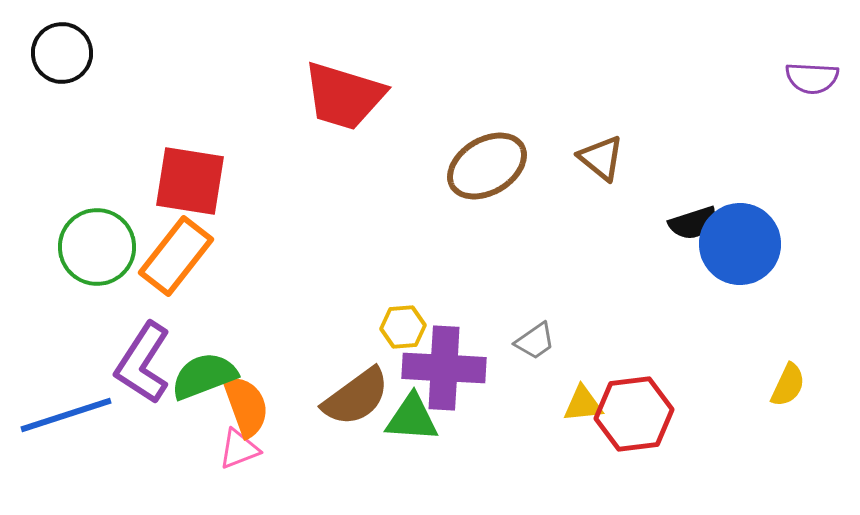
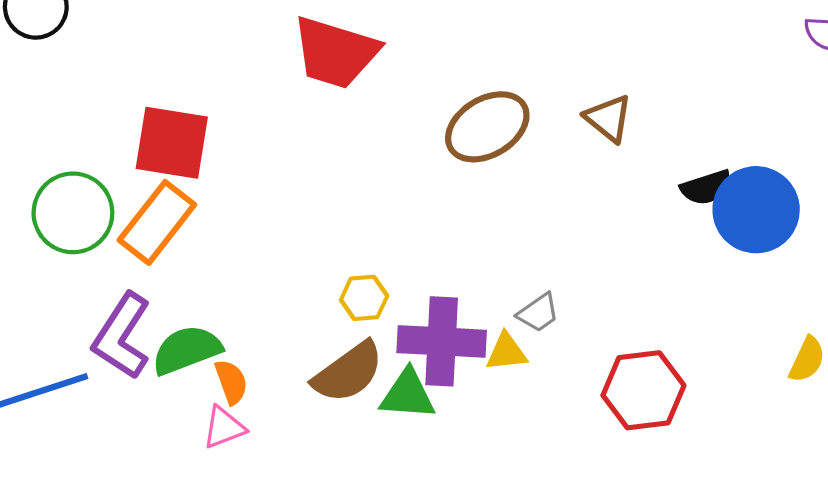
yellow hexagon: (403, 327) -> (364, 298), moved
yellow triangle: (583, 404) -> (506, 352), moved
orange semicircle: (246, 406) -> (231, 382), size x0.7

